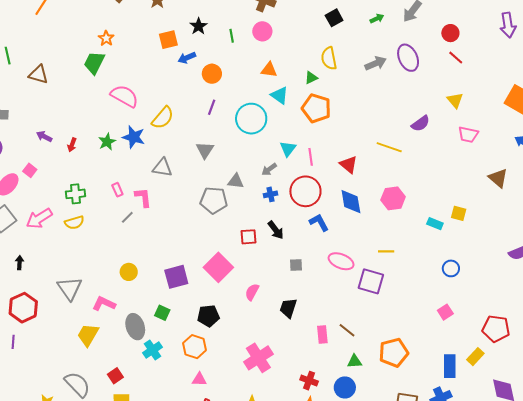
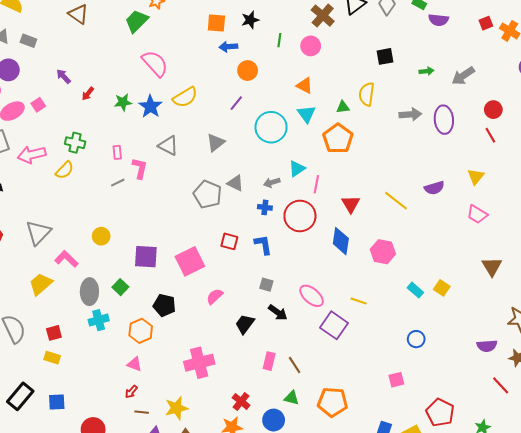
blue L-shape: (319, 222) -> (263, 245), moved
yellow semicircle: (74, 223) -> (65, 170), turned -48
black arrow: (276, 230) -> (278, 312), moved, turned -36

